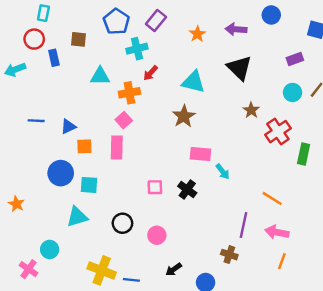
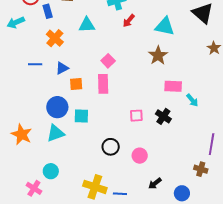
orange cross: (129, 93) -> (55, 38), moved, turned -36
orange star: (16, 204) -> (22, 134), size x1.5
cyan triangle: (77, 217) -> (56, 133), moved

